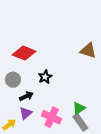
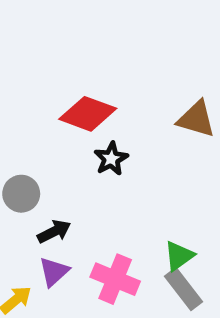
red diamond: (24, 53) -> (88, 114), moved
black star: (45, 77) -> (111, 159), moved

